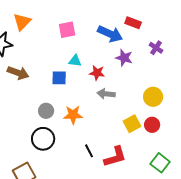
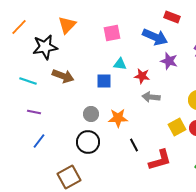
red rectangle: (133, 23) -> (172, 17), moved
black line: (89, 151) -> (134, 145), moved

